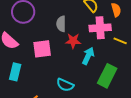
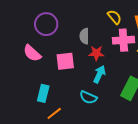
cyan arrow: (88, 56) -> (99, 74), moved
cyan rectangle: (15, 72) -> (43, 93), moved

